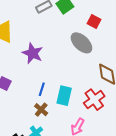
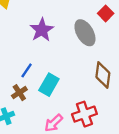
purple star: (33, 53) -> (42, 30), moved
red cross: (94, 100) -> (84, 114), moved

